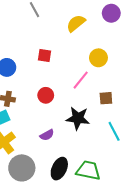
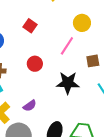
red square: (44, 56) -> (30, 26), turned 32
purple semicircle: (47, 135) -> (30, 106), moved

